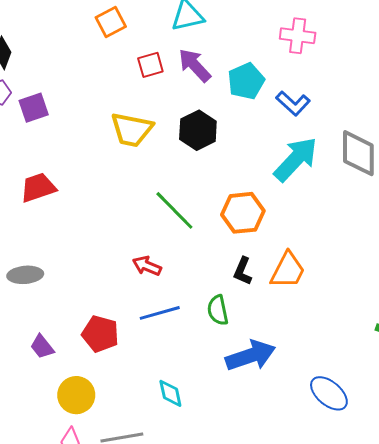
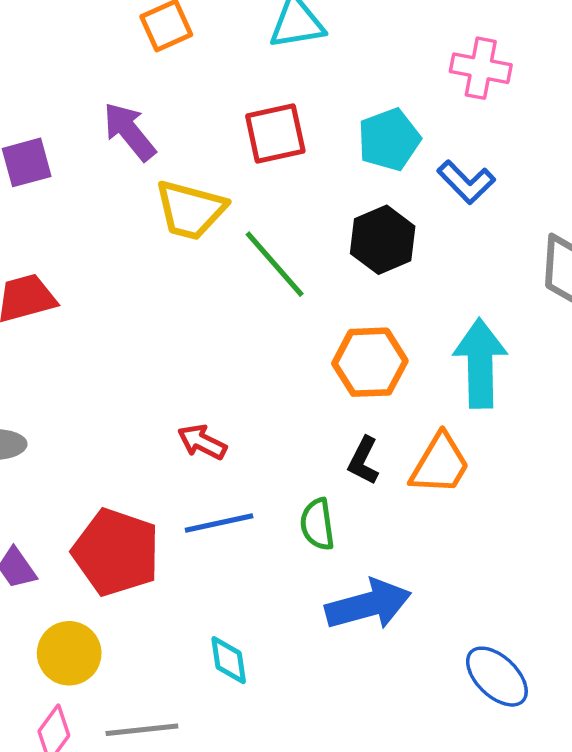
red square: (150, 65) -> (275, 134), moved, size x1.4
purple arrow: (195, 65) -> (129, 131), moved
black hexagon: (198, 130) -> (383, 240), moved
cyan arrow: (296, 159) -> (480, 363), moved, turned -48
green line: (174, 210) -> (275, 264), moved
red pentagon: (100, 334) -> (116, 552), size x1.4

